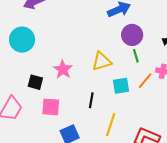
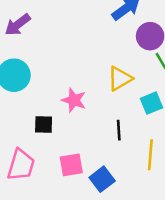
pink square: (51, 107) -> (71, 165), moved

